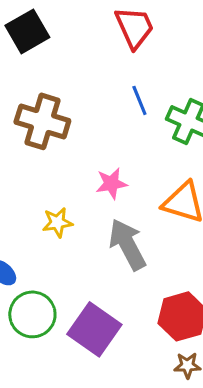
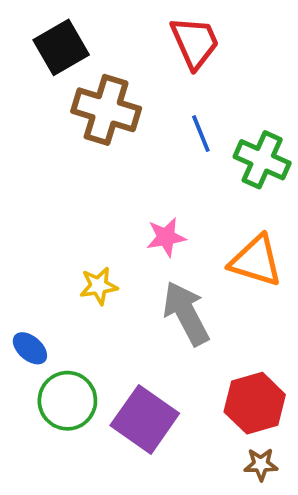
brown cross: (42, 121) -> (106, 110), moved

